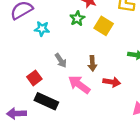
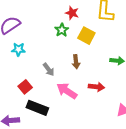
cyan star: (42, 29) -> (18, 49), moved
brown arrow: (92, 63) -> (76, 62), moved

